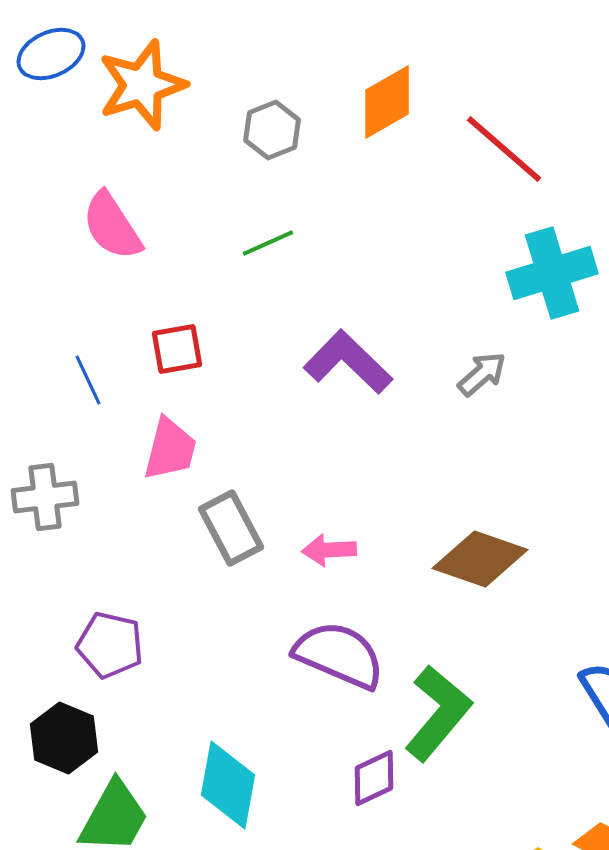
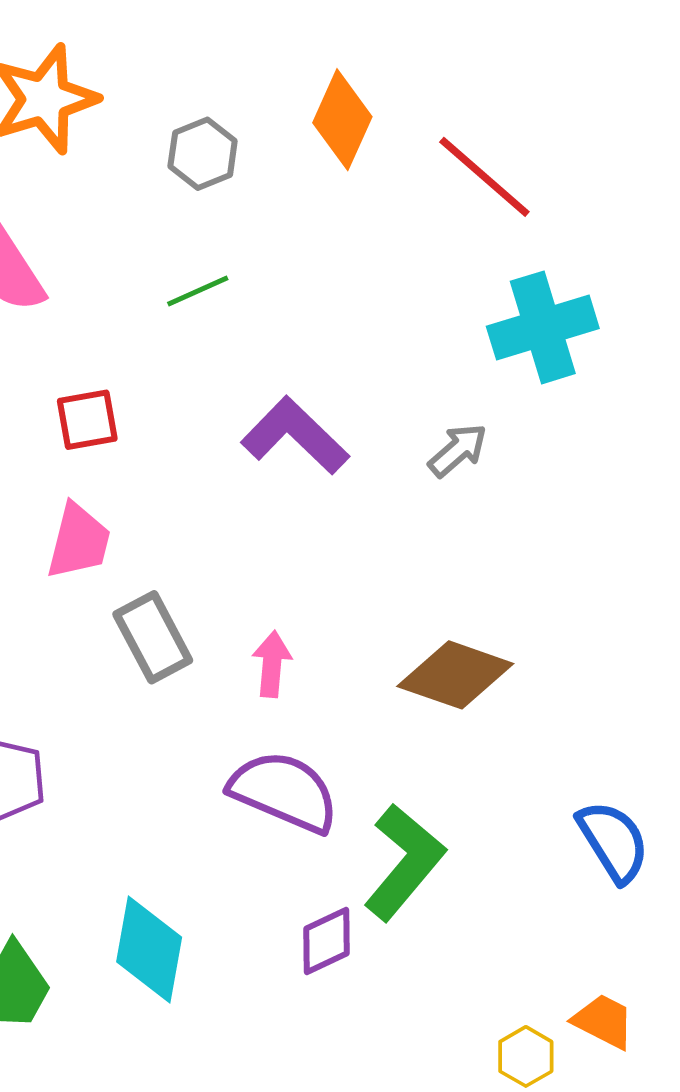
orange diamond: (387, 102) -> (342, 120), turned -36
pink arrow: (329, 550) -> (272, 664), turned 98

